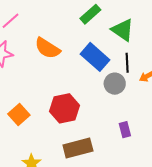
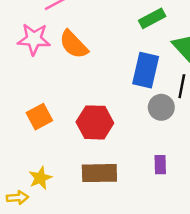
orange semicircle: (47, 48) -> (74, 44), moved
blue rectangle: (95, 57) -> (146, 70), turned 48

